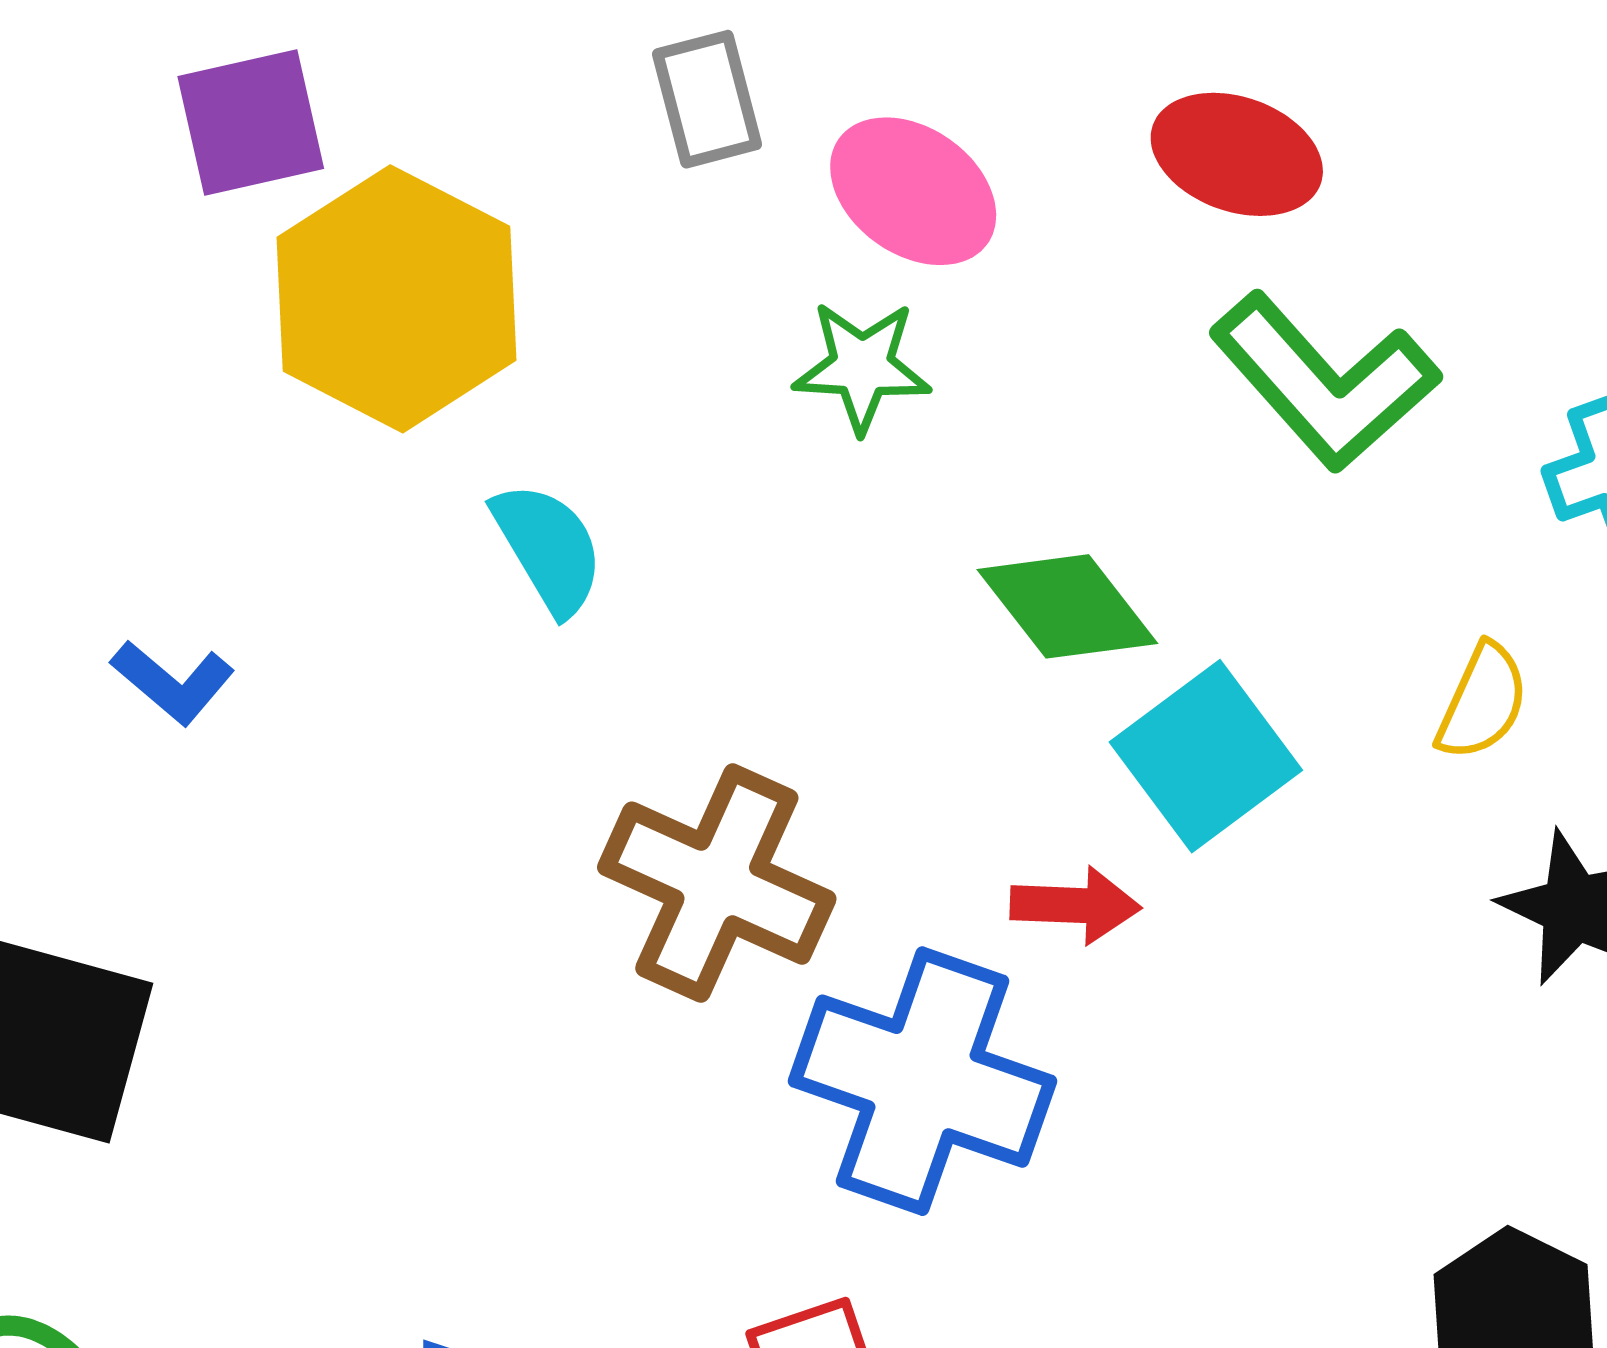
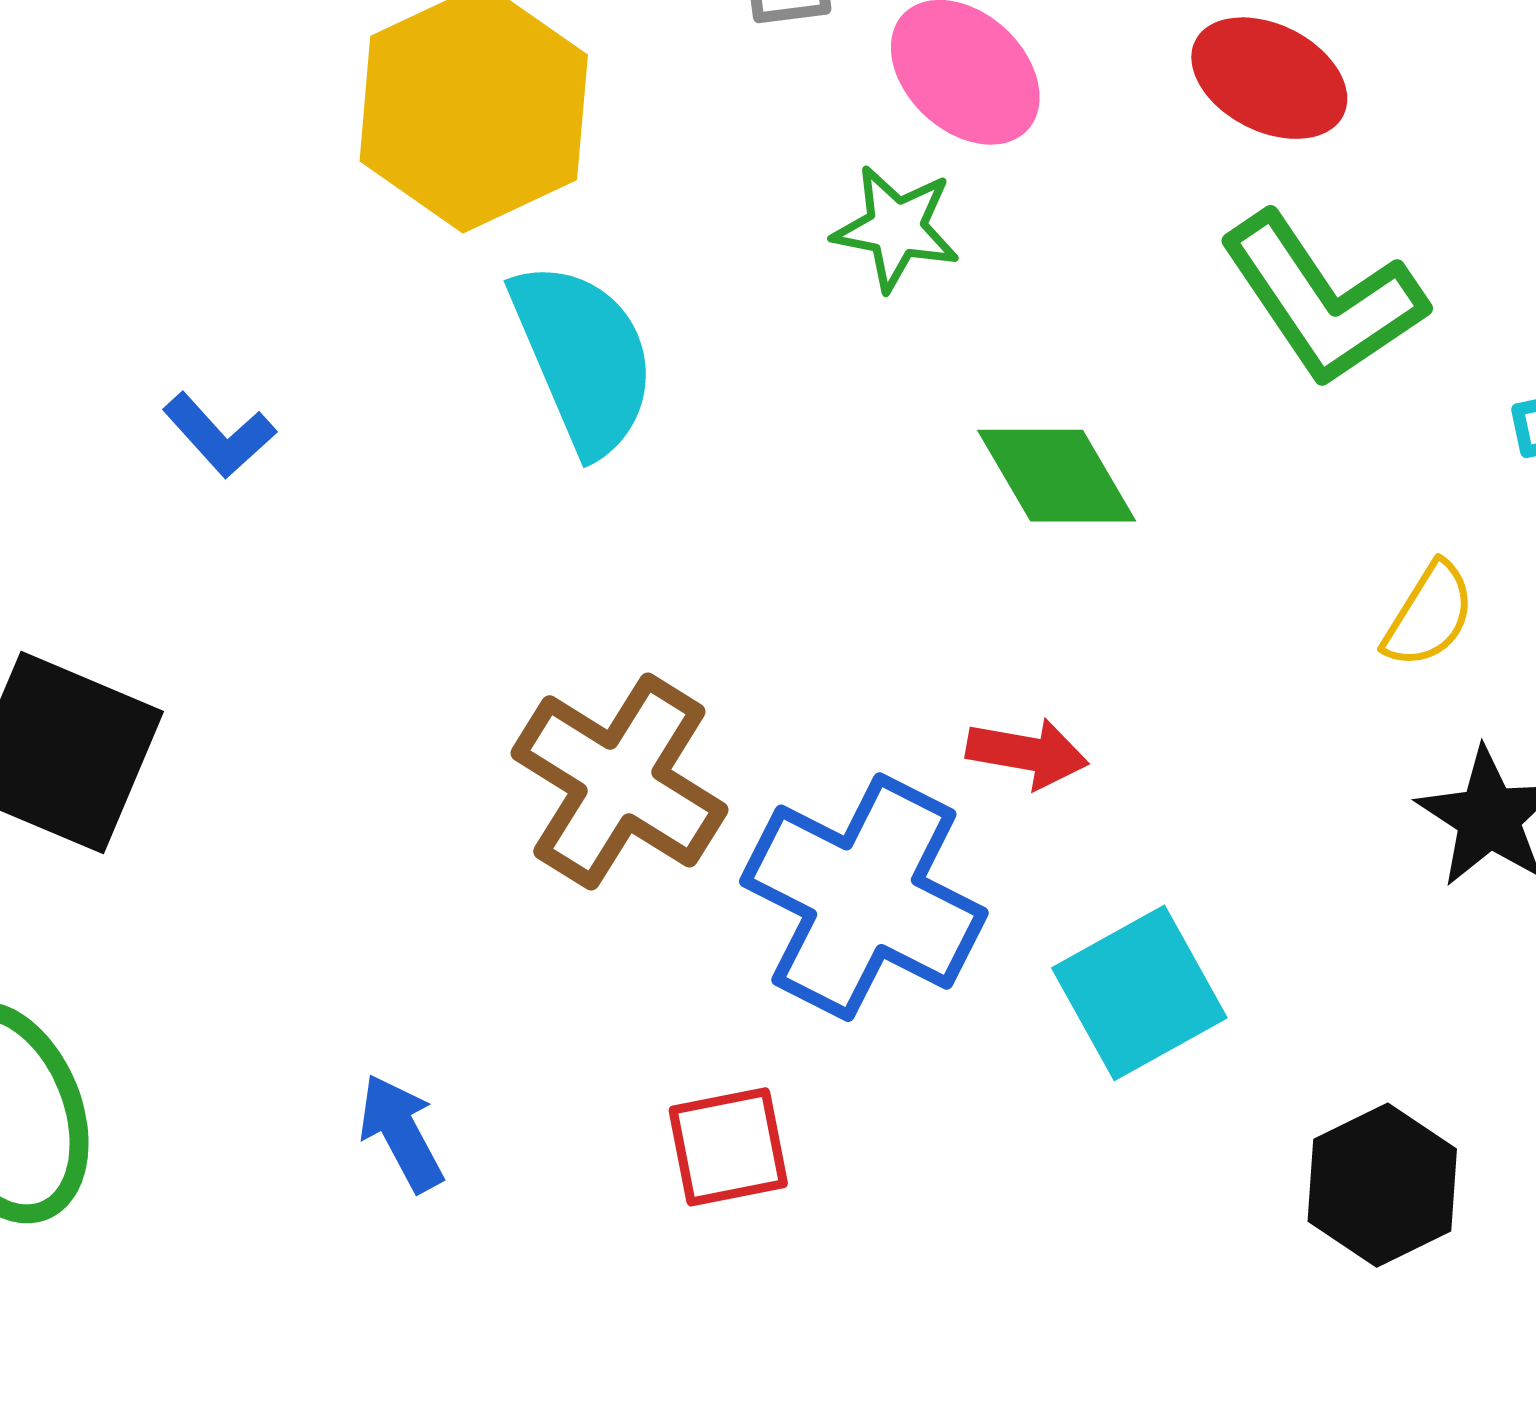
cyan semicircle: (548, 548) -> (583, 357), size x1.5
cyan square: (1206, 756) -> (1139, 993), moved
brown cross: (717, 883) -> (619, 781), moved

